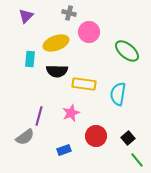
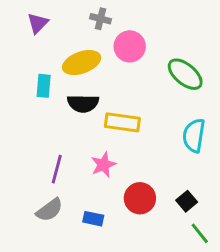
cyan semicircle: (118, 94) -> (194, 135), moved
gray semicircle: (25, 137) -> (49, 210), moved
blue rectangle: (64, 150) -> (93, 219), turned 32

